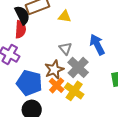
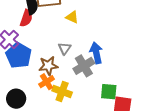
gray cross: (78, 67) -> (84, 66), moved
blue pentagon: (29, 83) -> (19, 55), moved
yellow cross: (74, 91) -> (62, 92), turned -30

